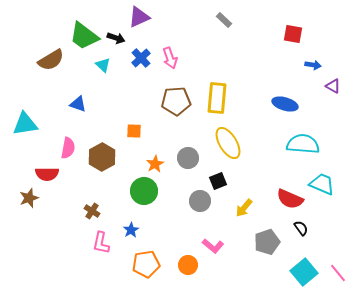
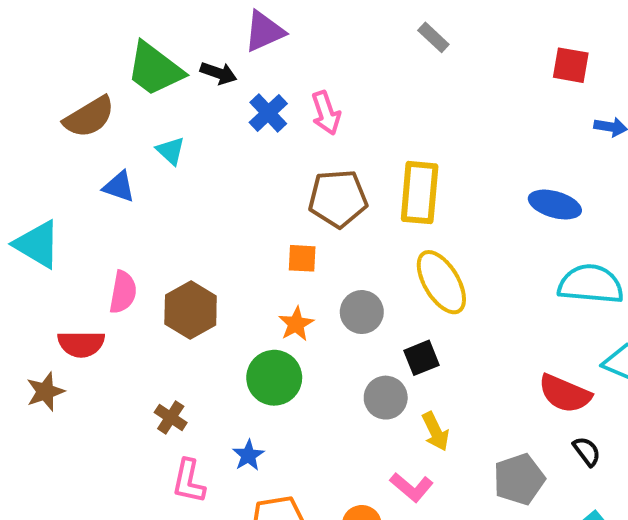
cyan triangle: (103, 65) -> (171, 151), moved
blue triangle: (78, 104) -> (119, 187), moved
cyan triangle: (25, 124) -> (37, 244), turned 40
orange square: (134, 131) -> (302, 258), moved
yellow arrow: (244, 208) -> (435, 431), moved, turned -66

